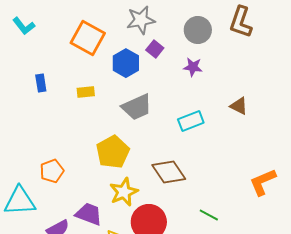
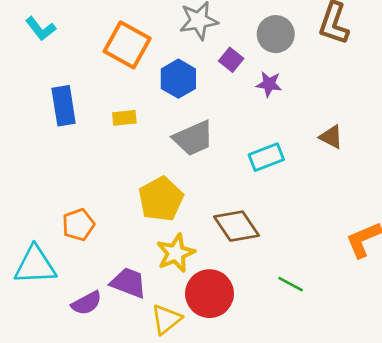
purple square: (155, 49) -> (231, 60), moved
blue rectangle: (41, 83) -> (64, 106), size x1.6

